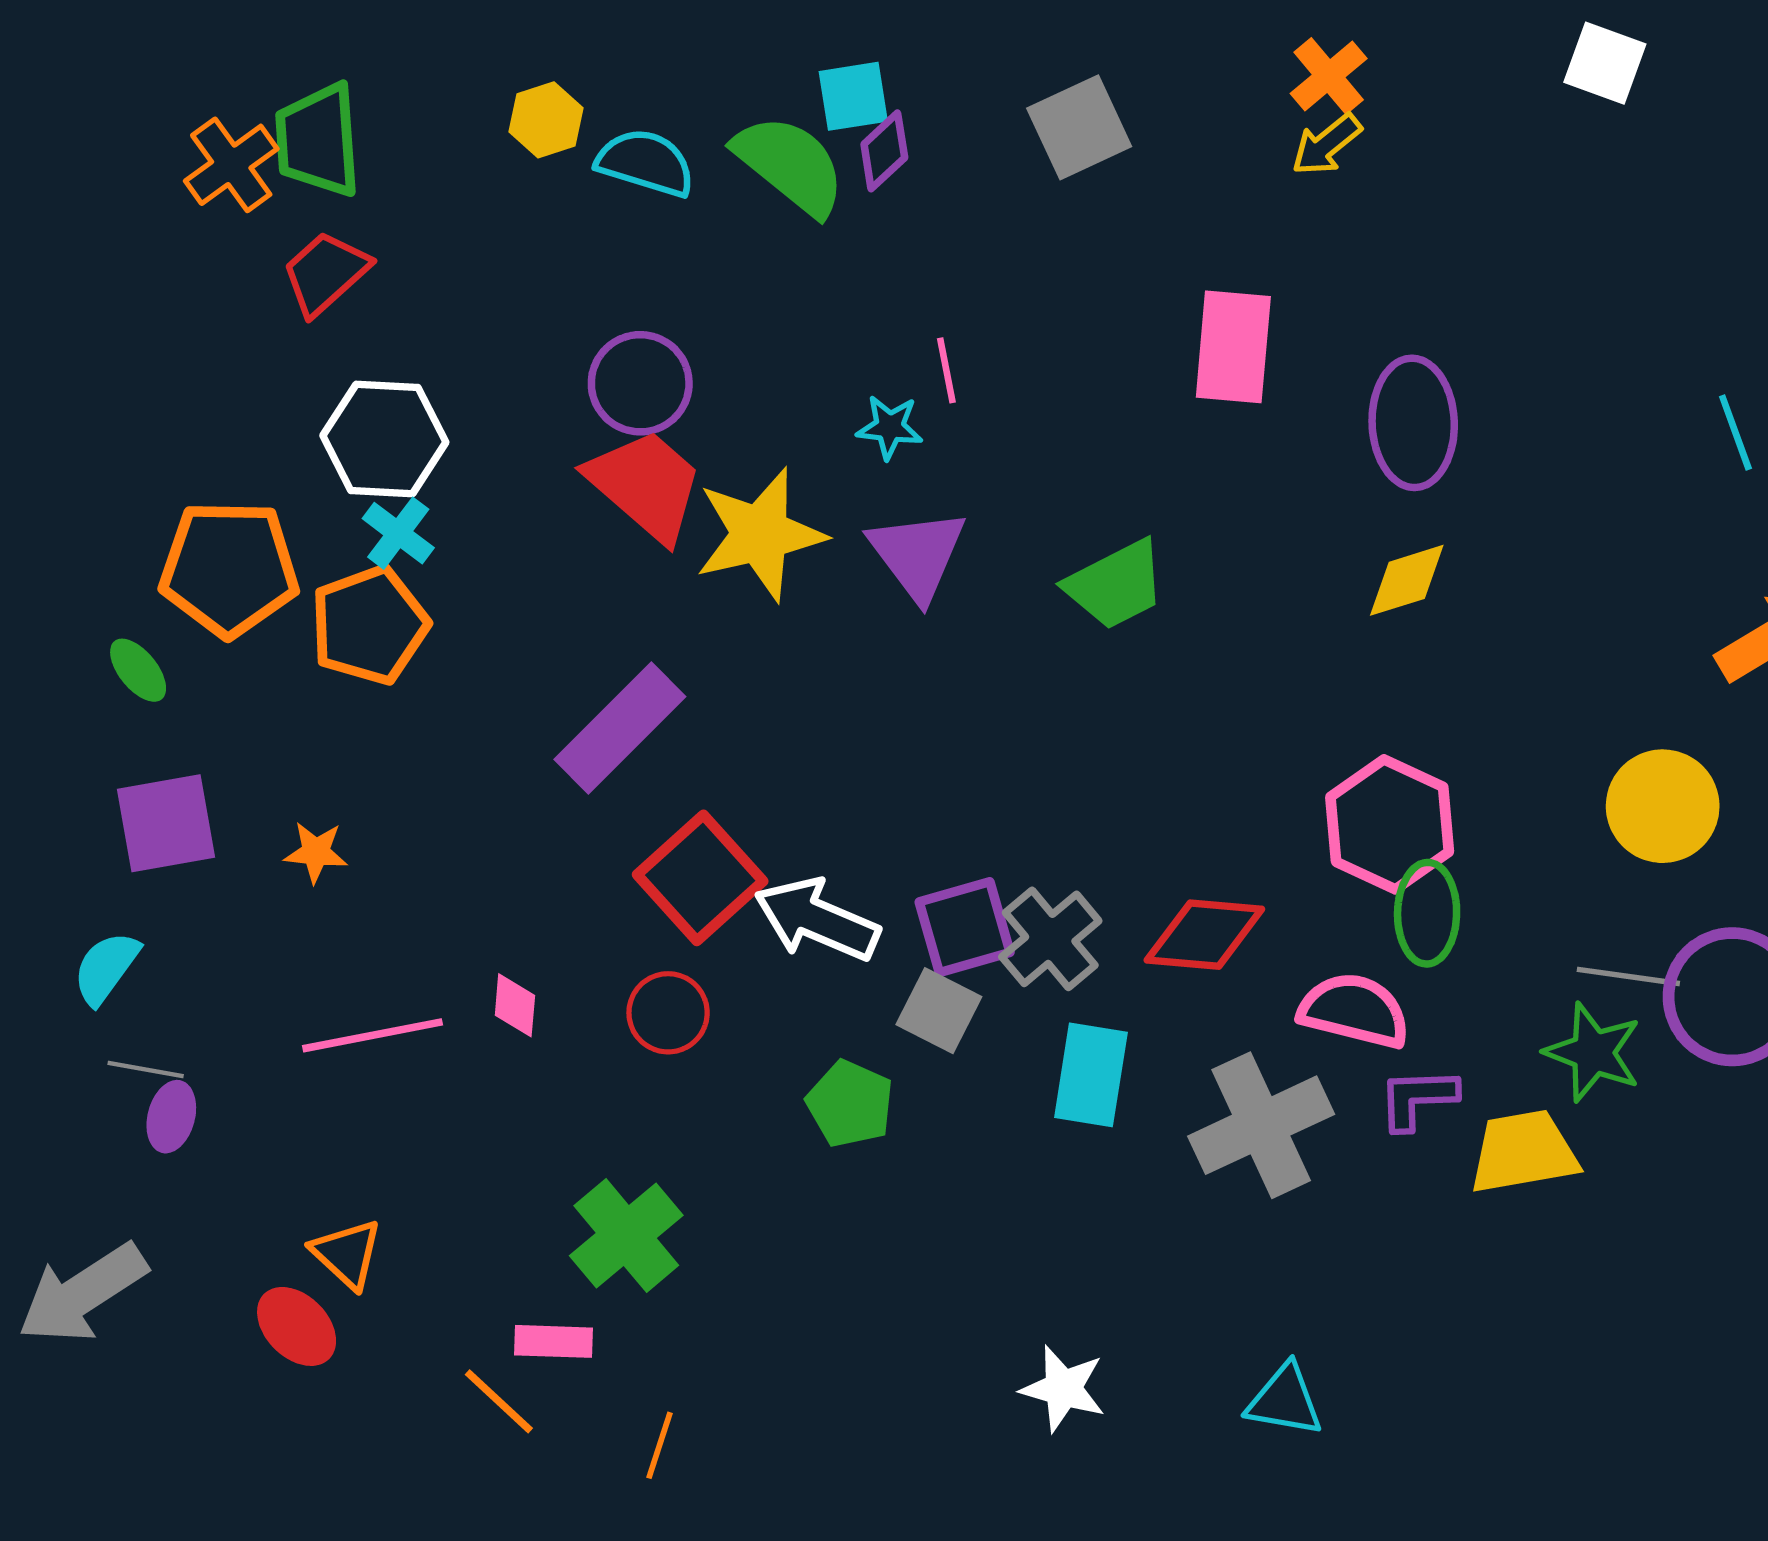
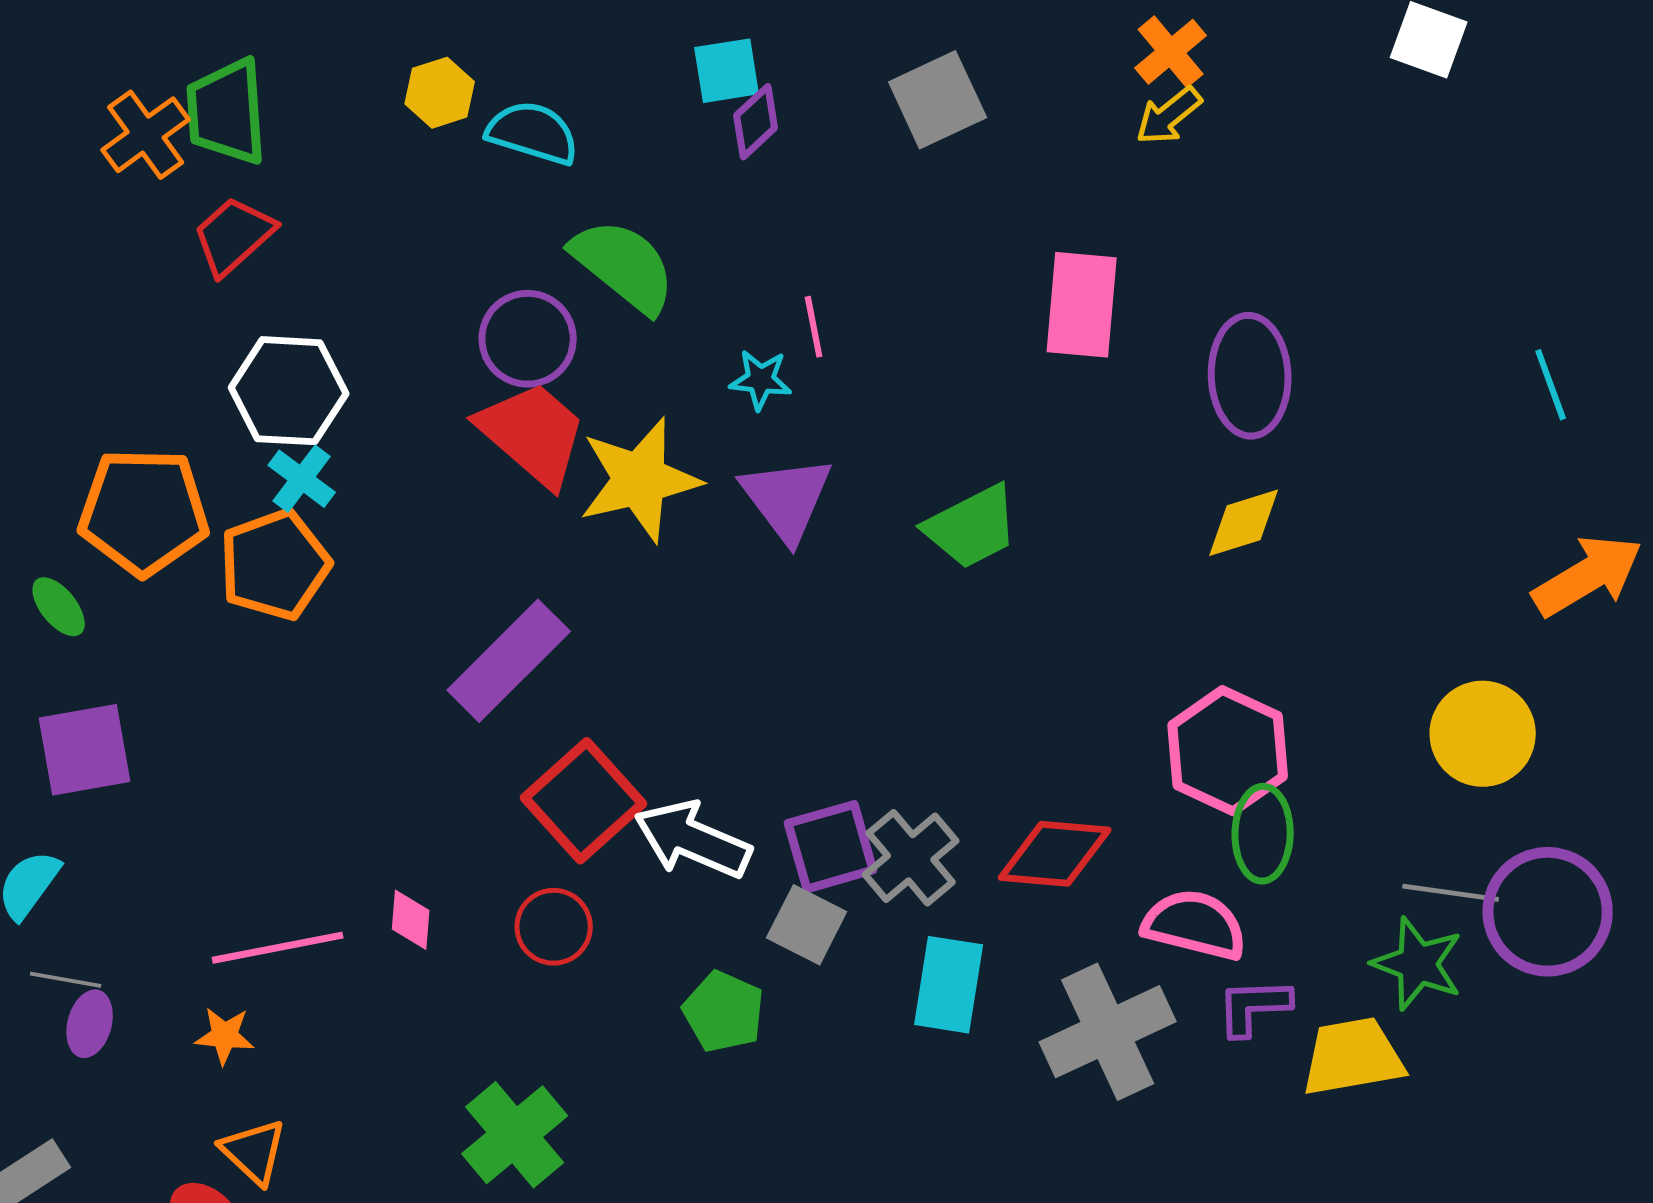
green semicircle: (790, 165) -> (624, 266), moved
orange star: (316, 852) -> (225, 1036), moved

